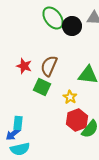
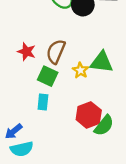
yellow star: (70, 97) -> (80, 70), moved
cyan rectangle: (18, 123) -> (43, 102), moved

